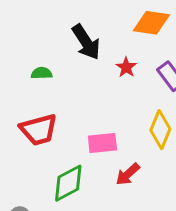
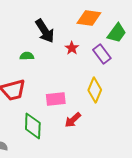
green semicircle: (42, 73) -> (27, 56), moved
green diamond: (68, 183) -> (33, 126), turned -60

